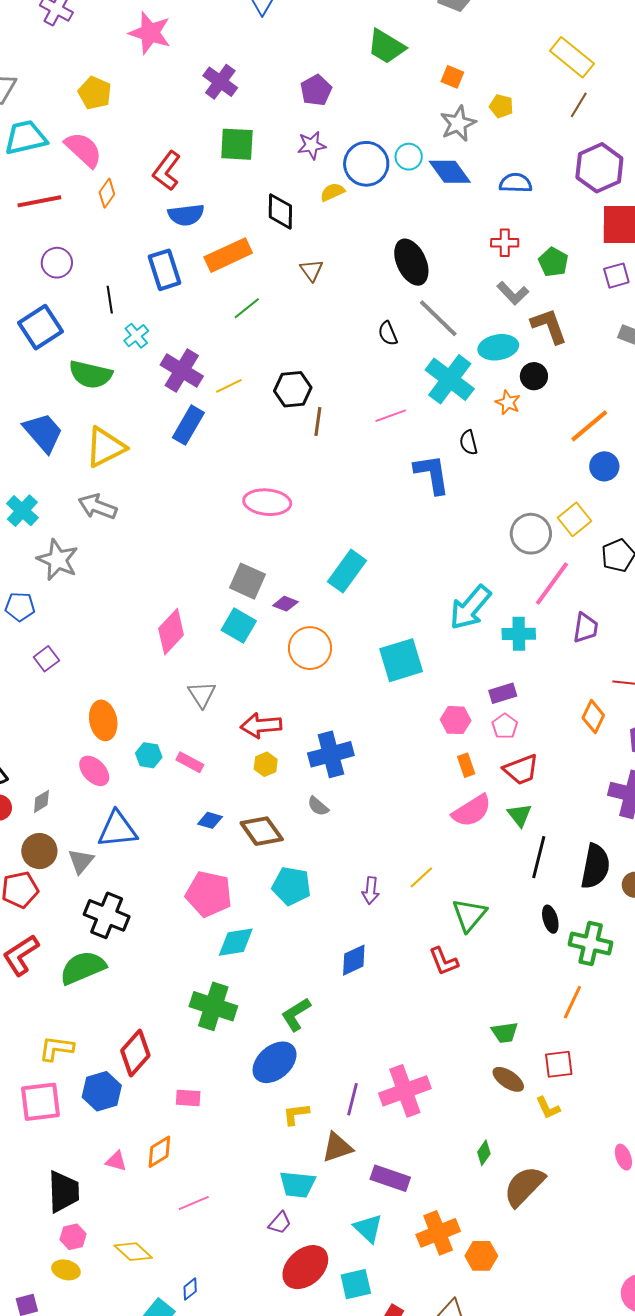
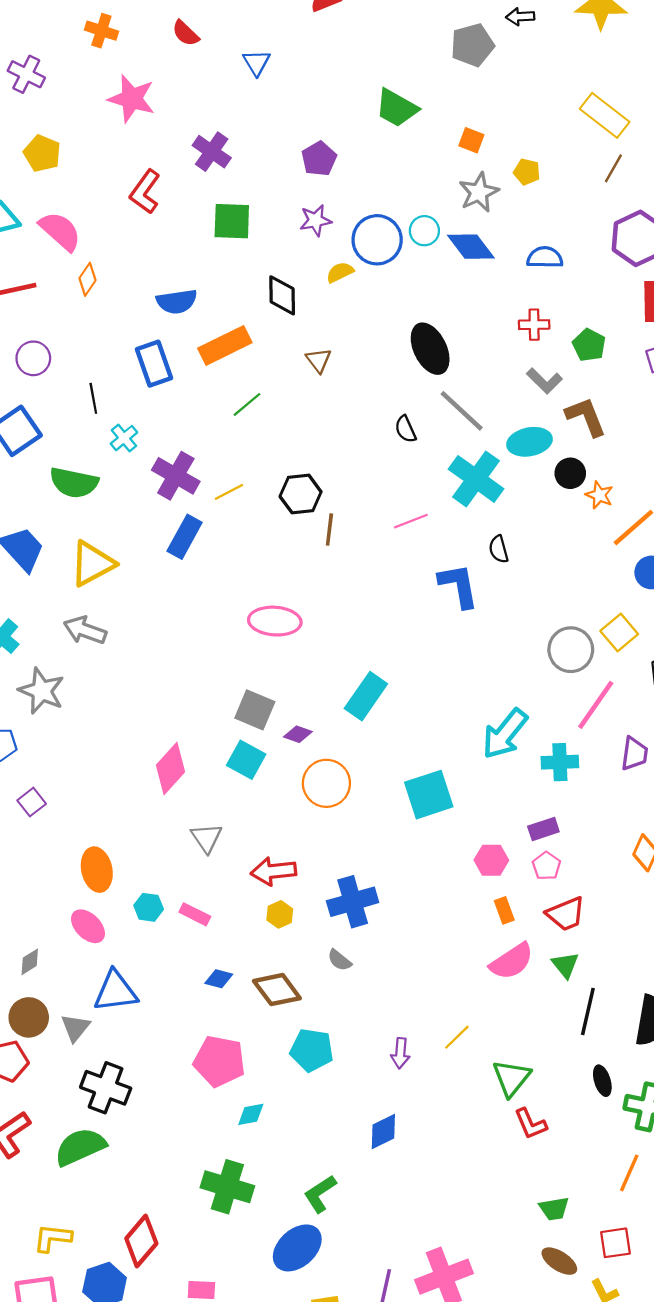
yellow pentagon: (95, 93) -> (42, 153), moved
red L-shape: (167, 171) -> (145, 192), moved
orange star: (508, 403) -> (599, 495), moved
cyan diamond: (236, 942) -> (251, 1114), size x0.7
red L-shape: (444, 961) -> (530, 1124), moved

